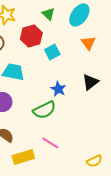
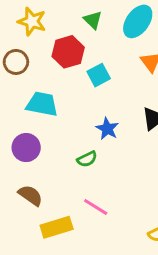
green semicircle: (44, 110) -> (87, 159), size x0.6

